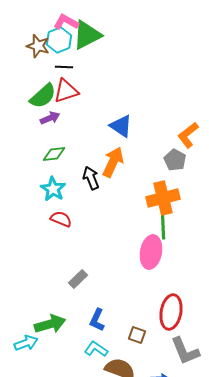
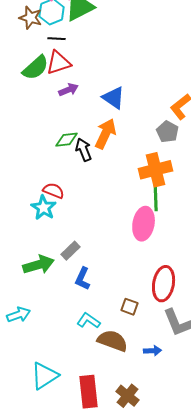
purple arrow: (50, 118) -> (69, 90), moved
green diamond: (54, 154) -> (67, 140), moved
cyan star: (53, 189) -> (44, 208), moved
blue L-shape: (97, 320) -> (83, 279), moved
green arrow: (50, 324) -> (39, 265), moved

